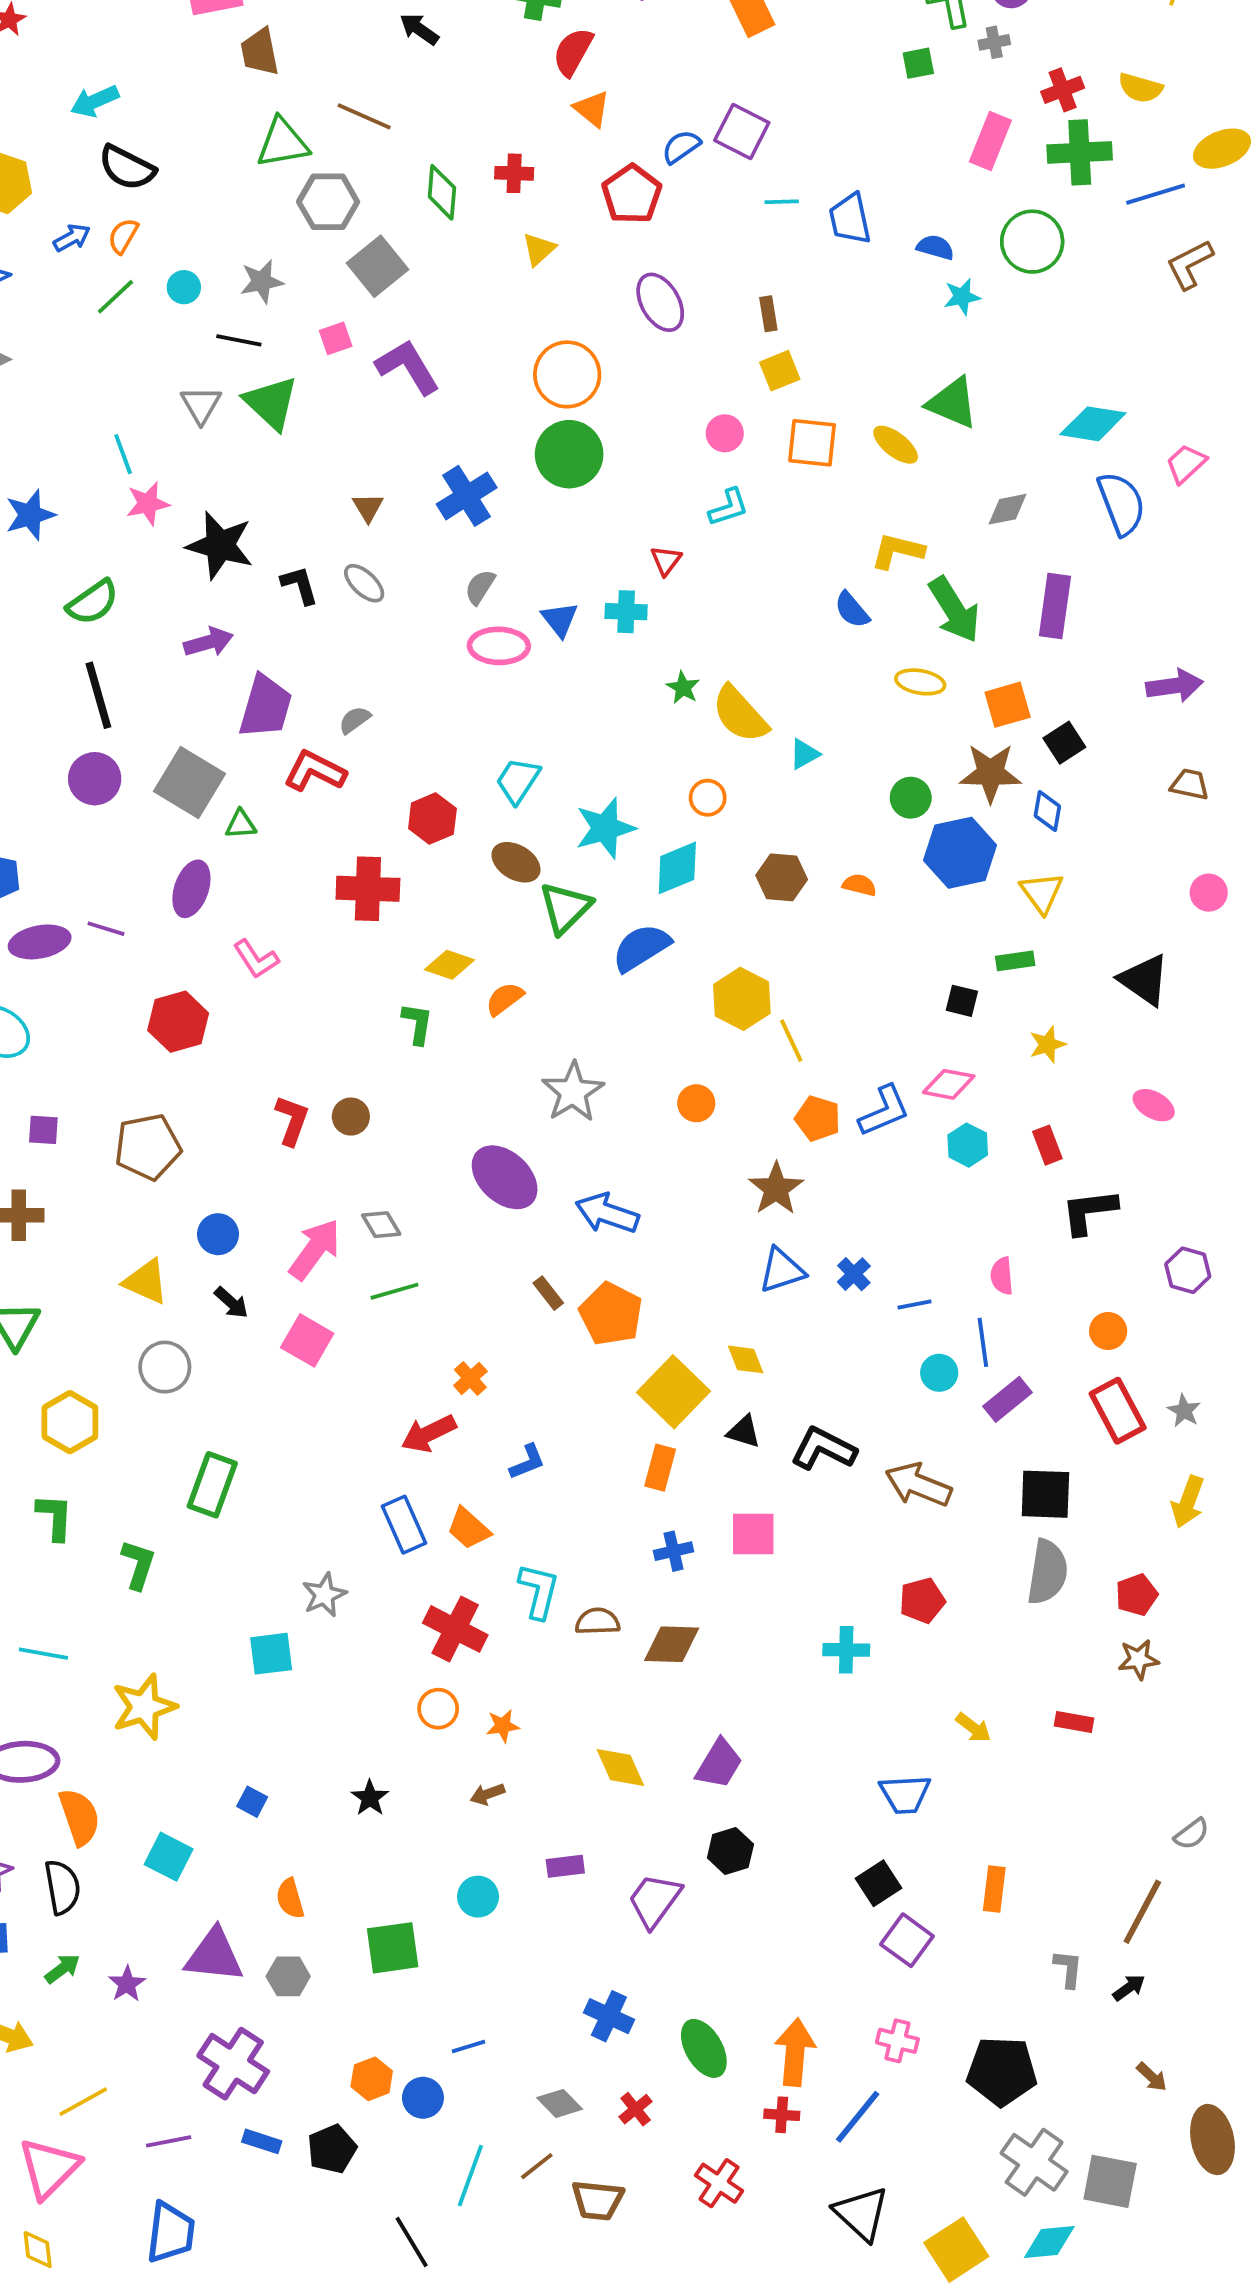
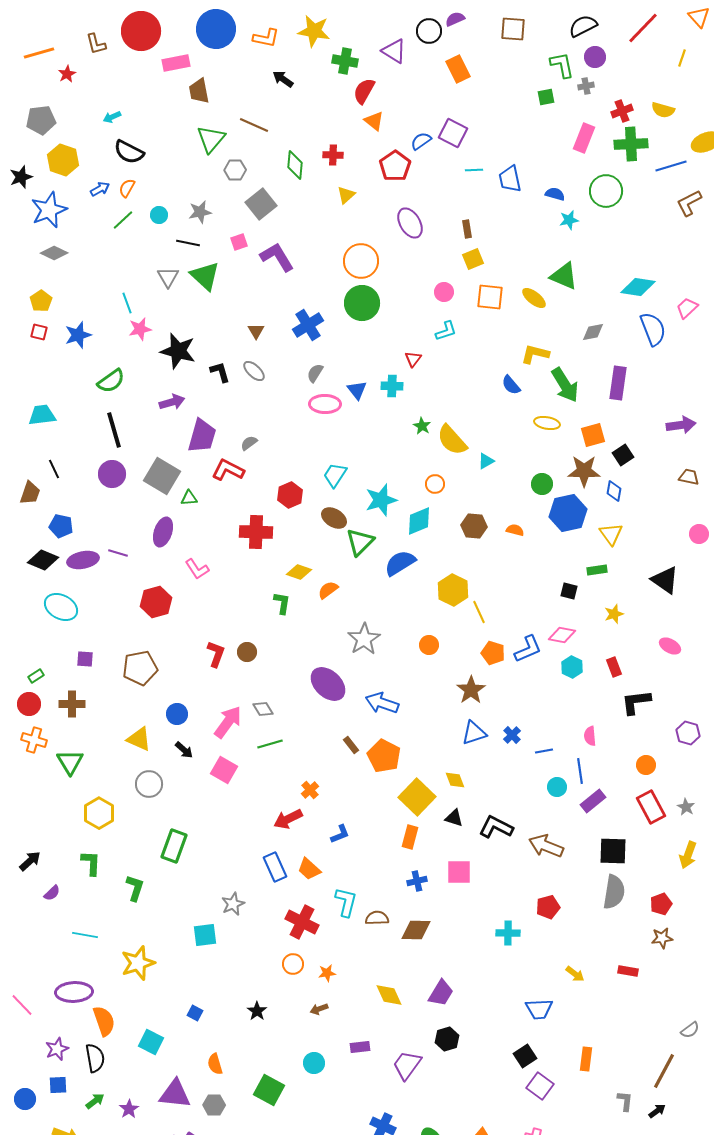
cyan arrow: (95, 101) -> (112, 117), size x0.7
green triangle: (283, 143) -> (211, 139), turned -40
gray hexagon: (328, 202) -> (235, 170), size x0.7
green square: (393, 1948) -> (269, 1090), turned 36

